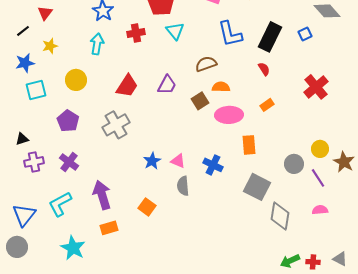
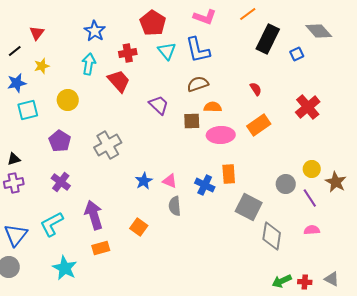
blue L-shape: (230, 34) -> (198, 50), moved
black rectangle: (270, 37) -> (268, 39), moved
purple trapezoid: (167, 85) -> (159, 105), turned -75
red trapezoid: (127, 86) -> (119, 81), moved, turned -75
brown square: (200, 101) -> (192, 121), turned 30
orange rectangle: (267, 105) -> (259, 125), size x1.6
orange rectangle: (249, 145) -> (229, 174), moved
purple cross: (34, 162) -> (14, 183), moved

